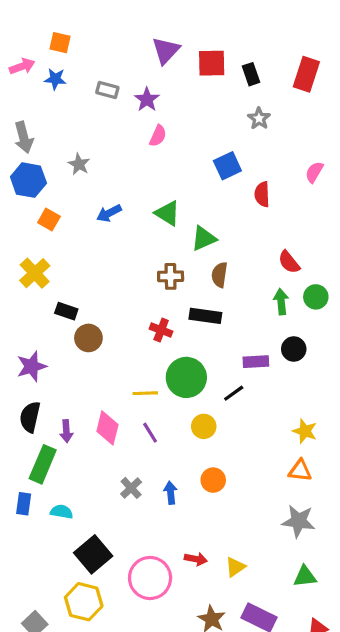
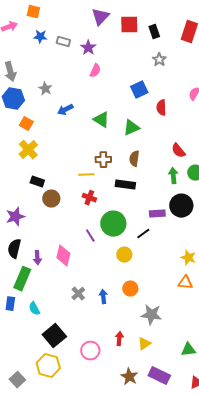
blue star: (55, 79) -> (40, 37), moved
blue arrow: (109, 213) -> (65, 110), moved
green triangle: (204, 238) -> (131, 128), moved
yellow cross: (35, 273) -> (28, 150), moved
red cross: (161, 330) -> (89, 198), moved
black circle: (294, 349) -> (181, 206), size x1.5
yellow line: (145, 393) -> (86, 175), moved
purple line: (150, 433) -> (90, 236), moved
cyan semicircle: (62, 512) -> (34, 309), turned -128
gray star: (298, 521) -> (151, 315), moved
red arrow: (196, 559) -> (119, 339), turned -96
pink circle: (150, 578) -> (90, 351), size x0.7

